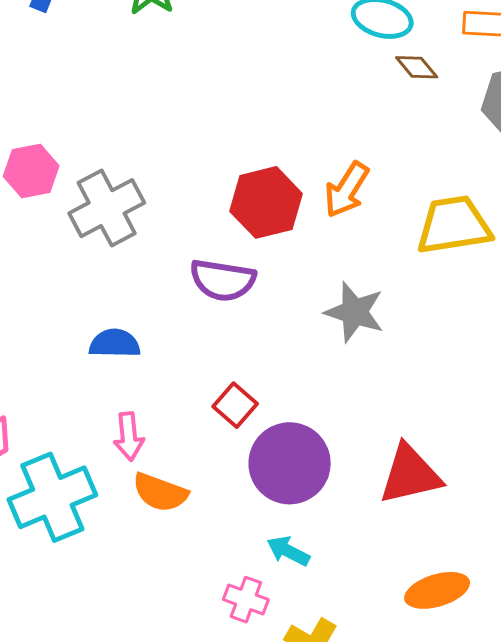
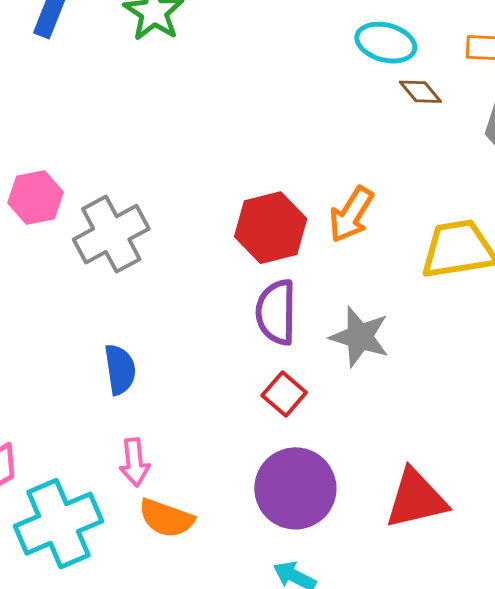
purple semicircle: (223, 280) -> (276, 312), moved, turned 82
blue semicircle: (115, 344) -> (120, 370), turned 81
red square: (235, 405) -> (284, 394), moved

